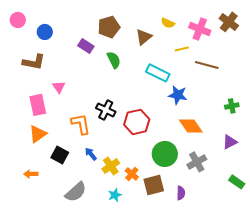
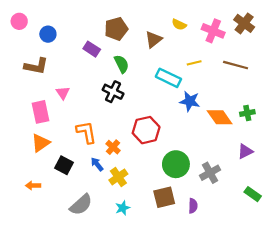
yellow line: (182, 49) -> (194, 63), moved
brown line: (207, 65) -> (236, 65), moved
black cross: (106, 110) -> (113, 92), moved
orange diamond: (191, 126) -> (220, 117), moved
orange cross: (132, 174) -> (113, 147), moved

